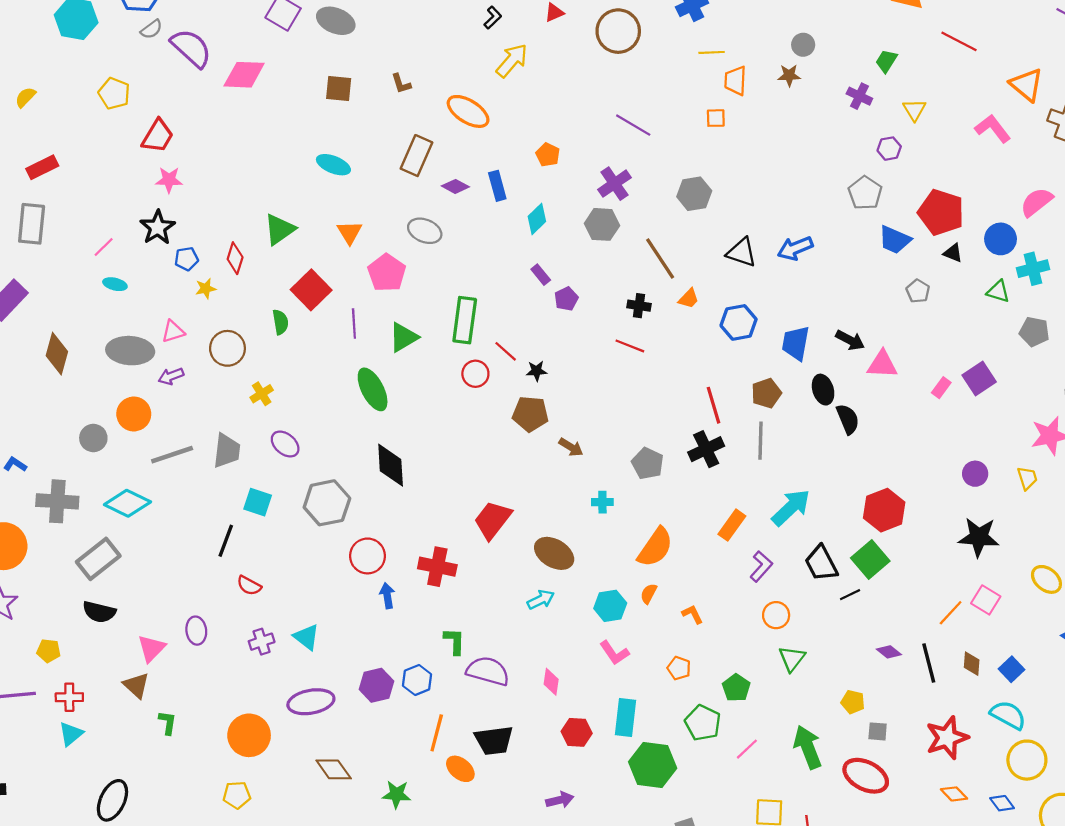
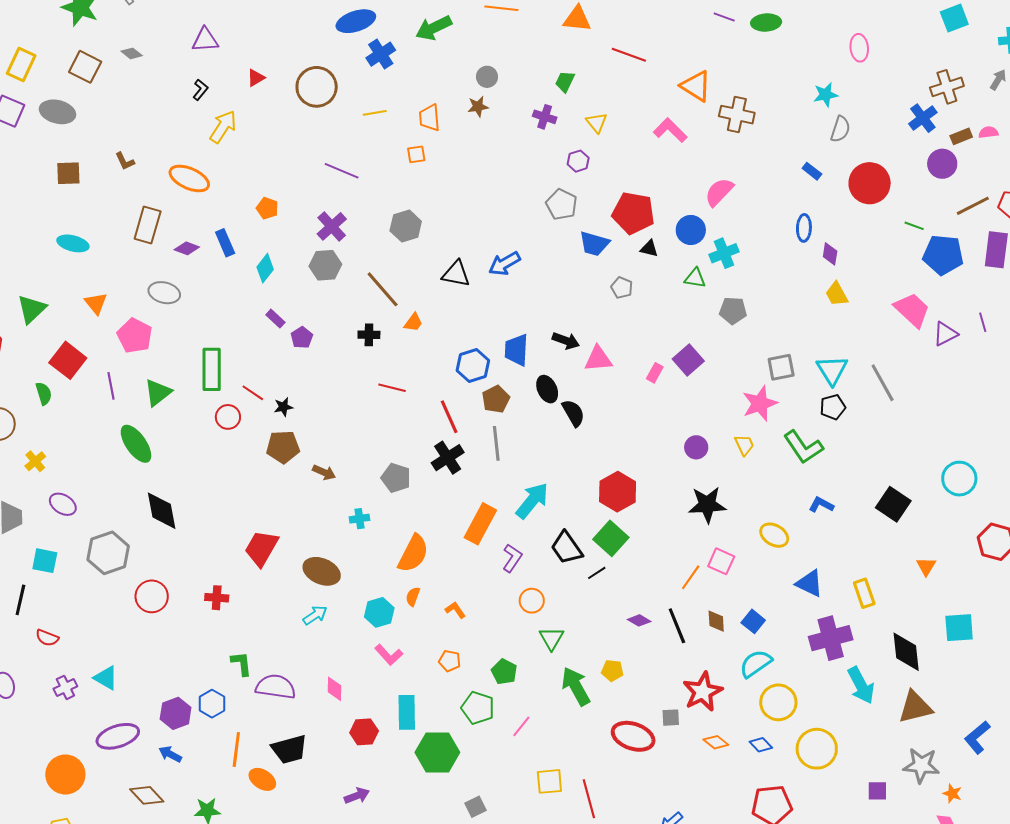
yellow line: (712, 52) -> (375, 113), moved
blue hexagon: (739, 322) -> (473, 365), moved
red line: (630, 346) -> (392, 388), moved
orange rectangle: (732, 525) -> (480, 524), size x1.4
red cross: (437, 567) -> (217, 598), size x0.7
blue arrow: (387, 596) -> (170, 754), moved, turned -45
cyan semicircle: (1008, 715) -> (756, 664), turned -56
gray square: (878, 731) -> (671, 718), moved
green arrow: (808, 747) -> (576, 686), moved

